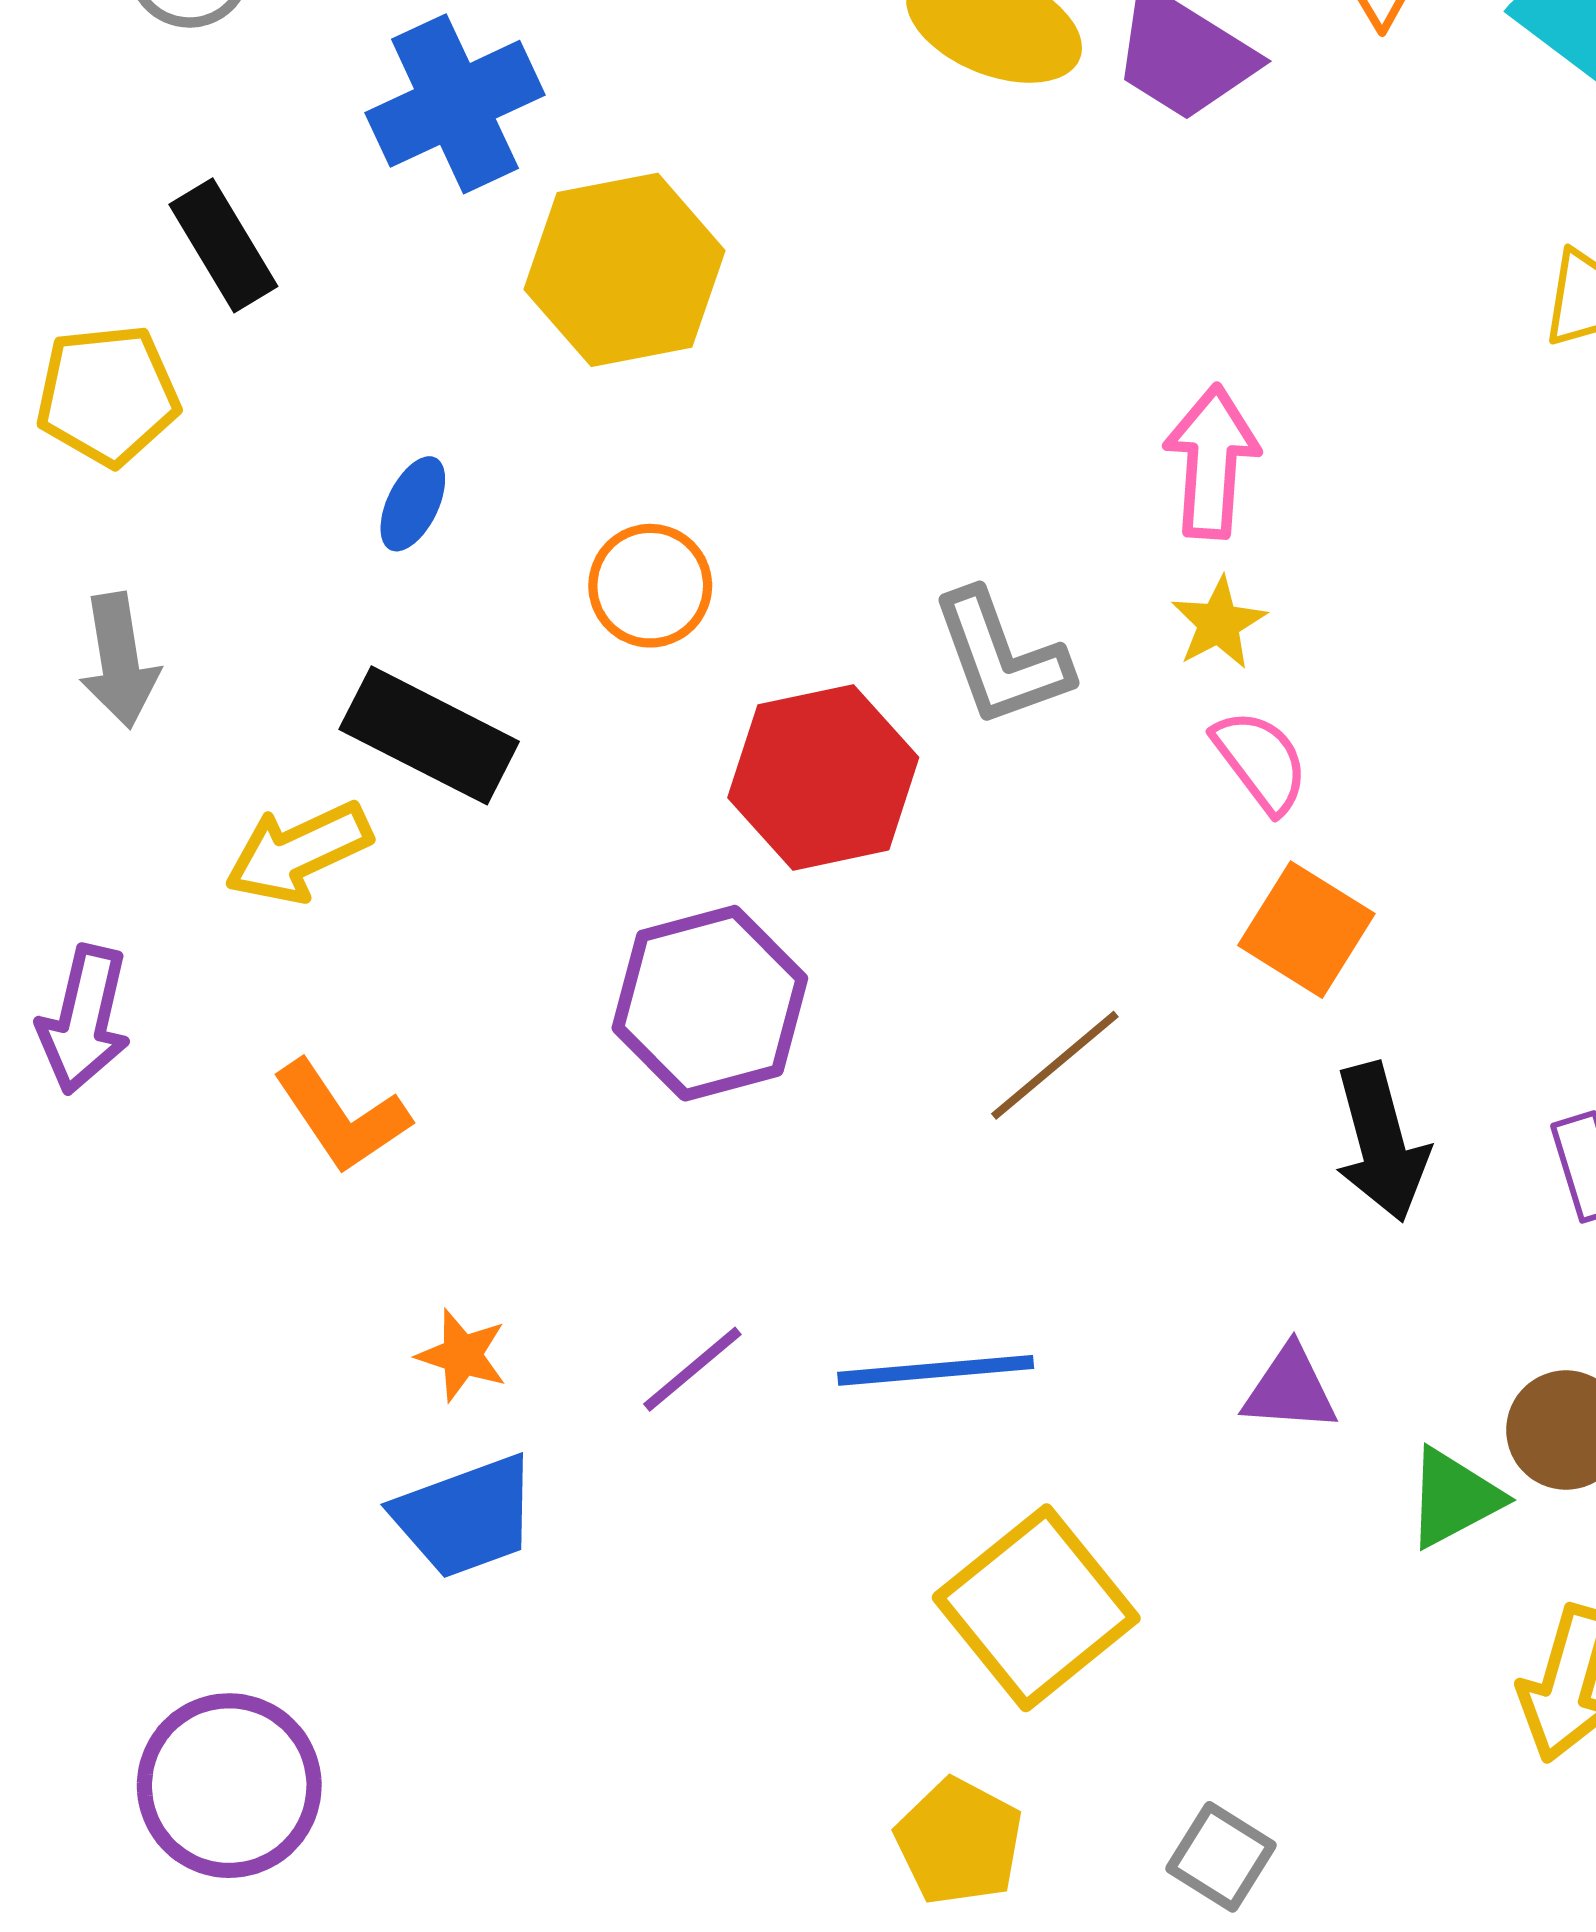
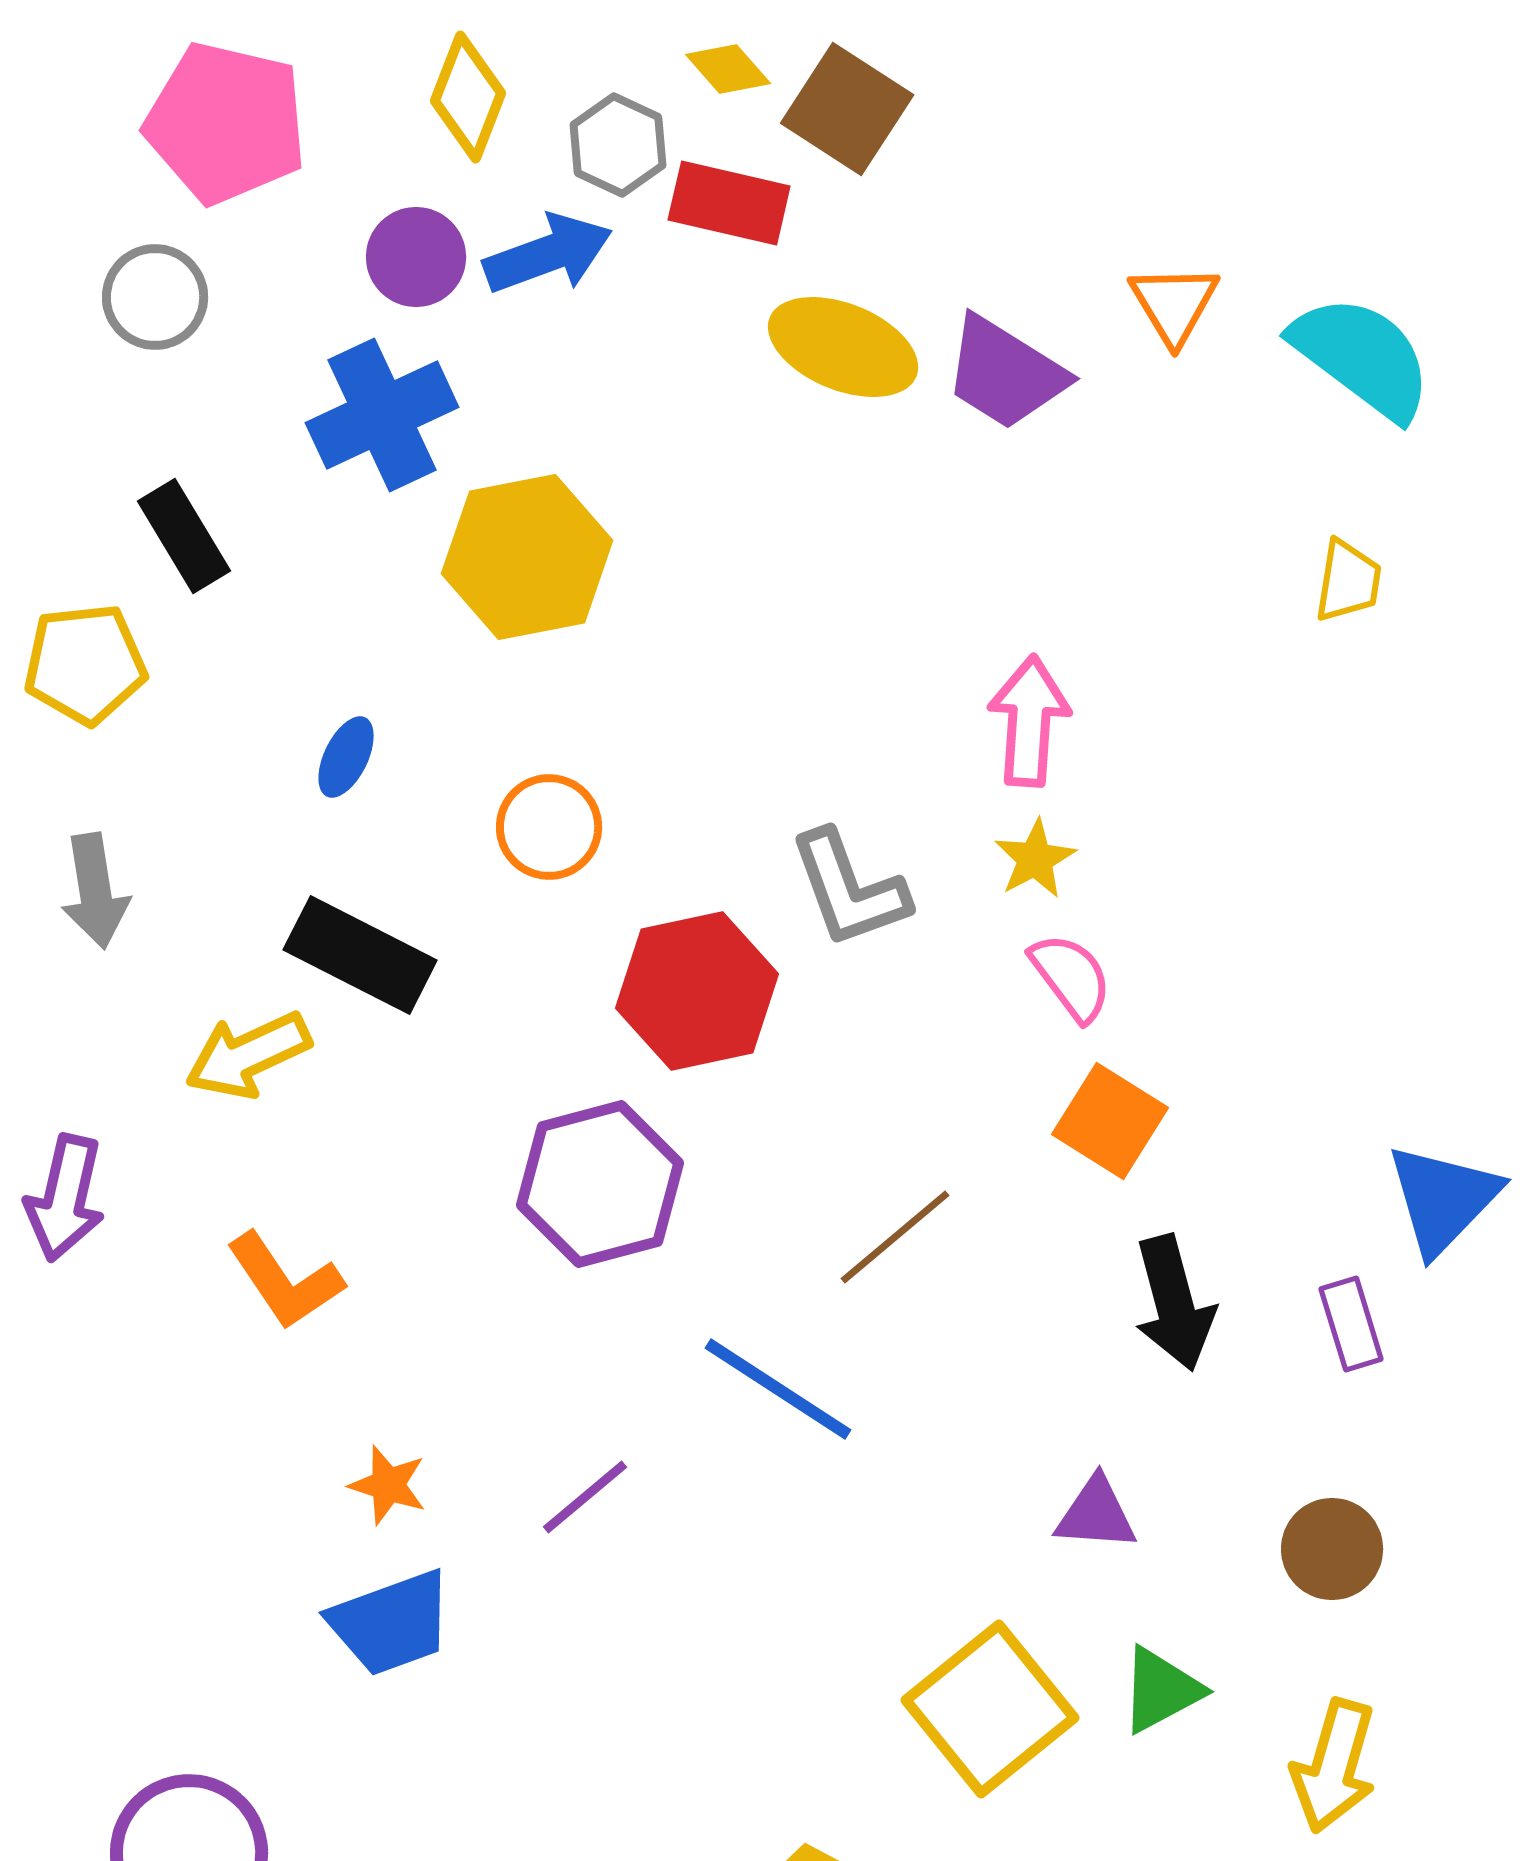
blue line: (936, 1370) -> (778, 1389), moved, turned 38
green triangle: (1454, 1498) -> (1161, 1690), moved
yellow square: (1036, 1608) -> (990, 1709), moved

